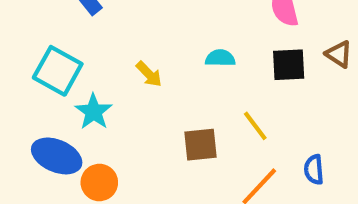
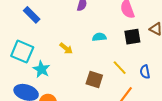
brown square: (200, 145) -> (94, 79), turned 30
blue semicircle: (314, 170) -> (145, 72), moved

